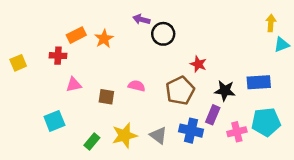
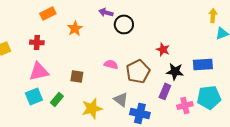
orange rectangle: (76, 35) -> (48, 13), moved
red star: (198, 64) -> (163, 49), moved
pink triangle: (74, 85) -> (39, 71), moved, size x1.5
pink semicircle: (137, 86) -> (111, 64), moved
blue cross: (191, 131) -> (140, 113), moved
gray triangle: (158, 135) -> (121, 99), moved
green rectangle: (92, 141) -> (57, 99), moved

